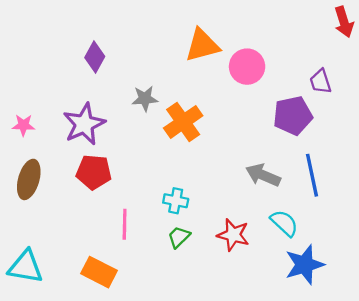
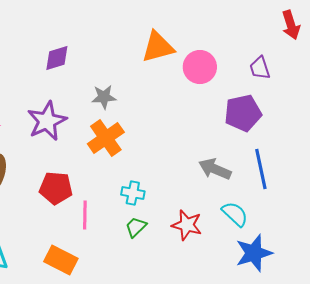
purple diamond: (95, 57) -> (57, 58), turned 44
purple trapezoid: (321, 81) -> (260, 68), moved
orange cross: (183, 122) -> (106, 138), moved
red pentagon: (94, 172) -> (56, 188), moved

